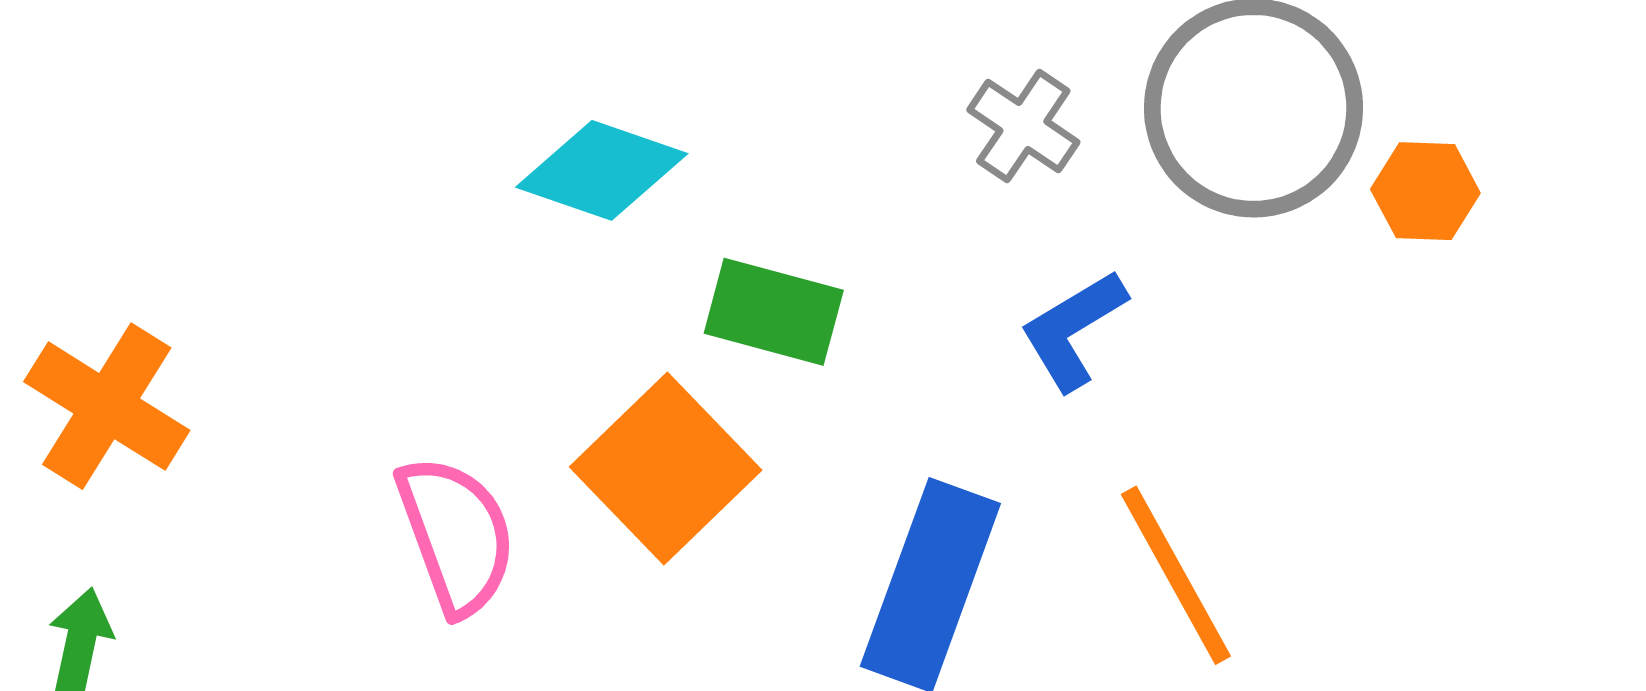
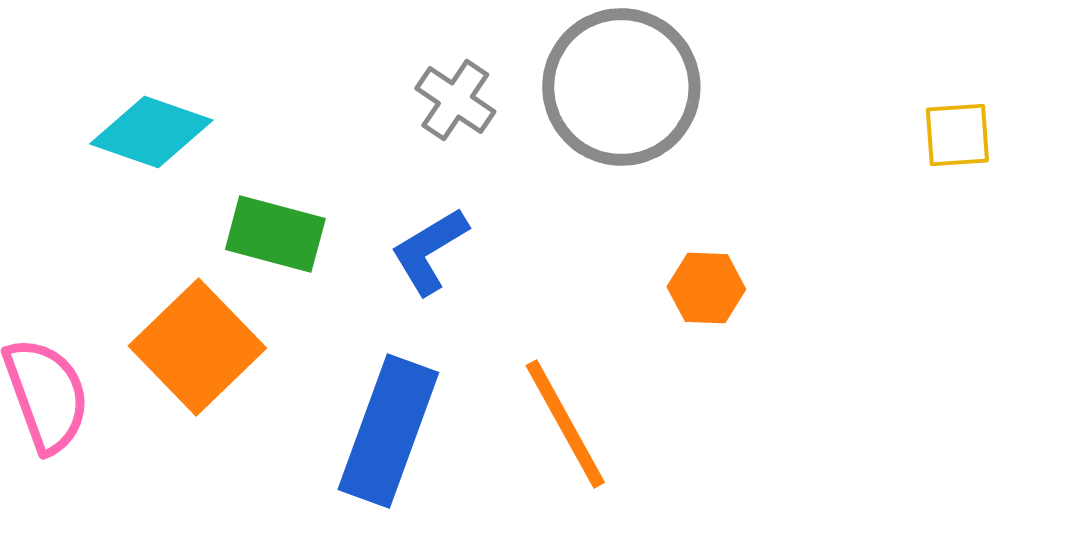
orange hexagon: (1425, 191) -> (706, 288), moved
blue L-shape: (1073, 330) -> (429, 251), moved

